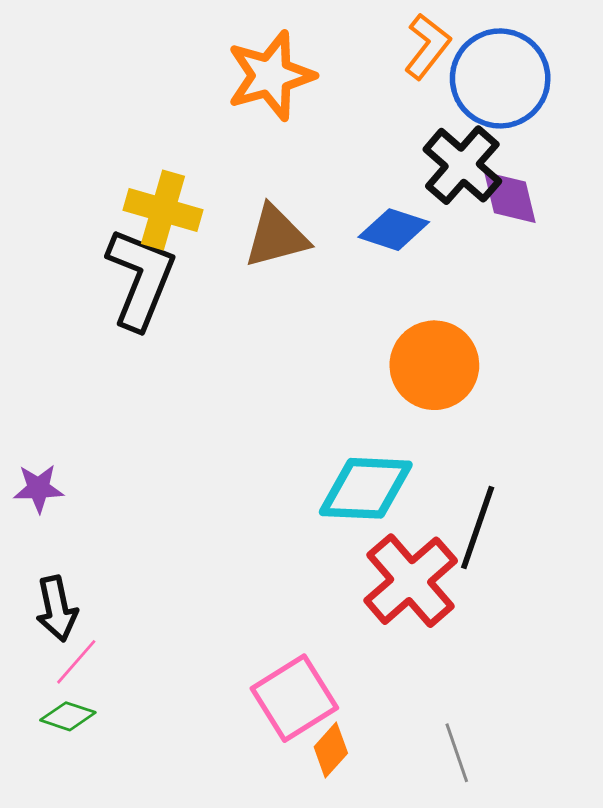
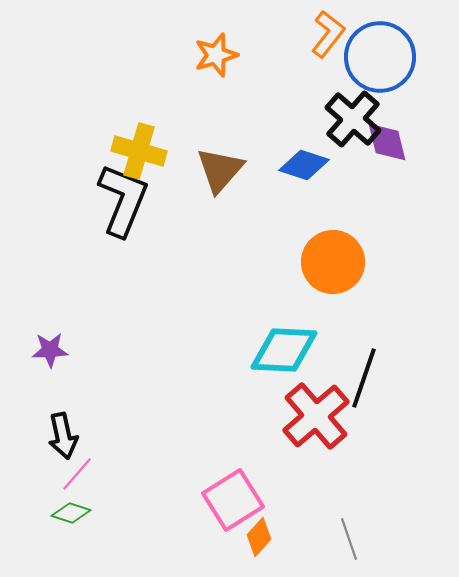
orange star: (271, 76) -> (216, 55), size x0.7
brown triangle: (276, 237) -> (220, 170), turned -34

